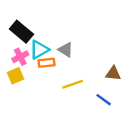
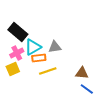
gray triangle: (66, 50) -> (55, 47), turned -40
brown triangle: (113, 73) -> (82, 73), moved
yellow line: (73, 84) -> (48, 71), moved

